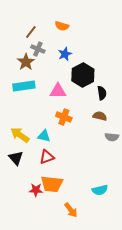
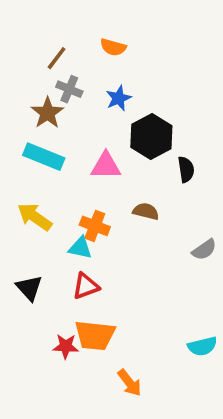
cyan rectangle: (24, 86) -> (44, 157), turned 30
brown semicircle: (100, 116) -> (146, 211), moved
orange cross: (64, 117) -> (95, 226), moved
yellow arrow: (20, 135) -> (35, 217), moved
gray semicircle: (112, 137) -> (204, 250), turned -40
cyan semicircle: (100, 190) -> (202, 346), moved

